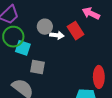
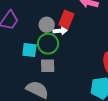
red rectangle: (76, 31) -> (66, 19), moved, turned 66
green circle: (13, 37) -> (48, 44), moved

